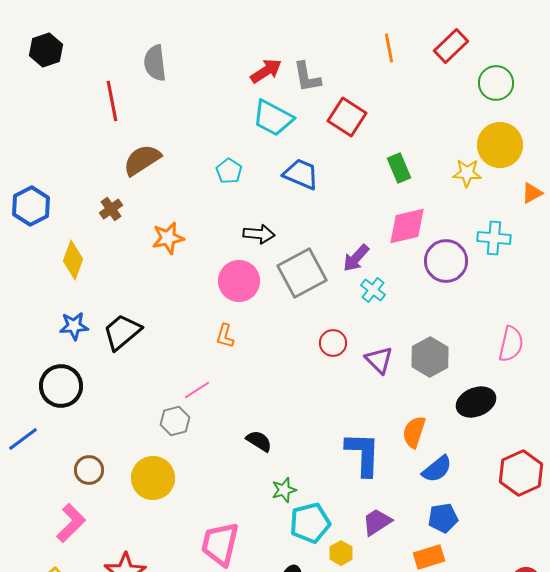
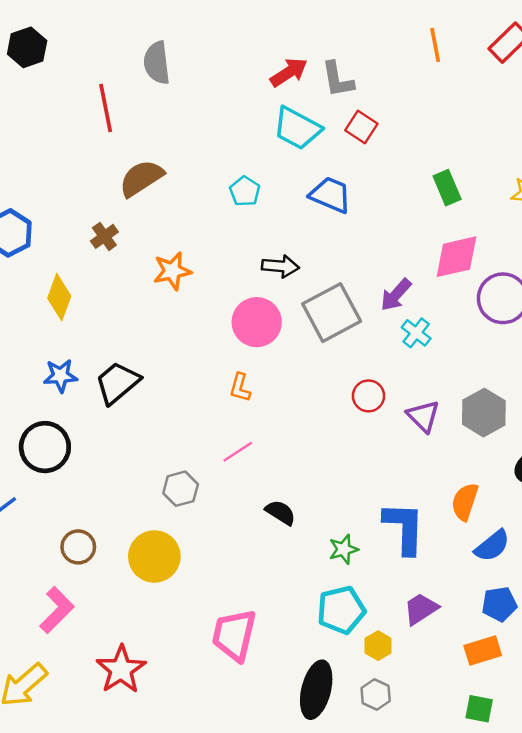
red square: (347, 117) -> (361, 127), moved, size x0.7
pink line: (197, 390) -> (238, 452), moved
green star: (284, 490) -> (344, 549), moved

